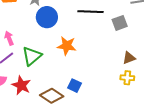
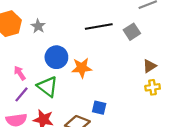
blue circle: (47, 17) -> (56, 57), moved
green triangle: (32, 56) -> (47, 87), turned -30

